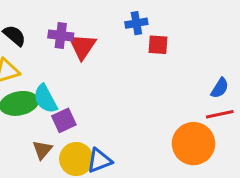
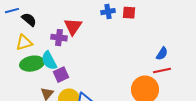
purple cross: (61, 36) -> (59, 38), moved
red square: (158, 45) -> (129, 13), moved

